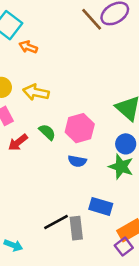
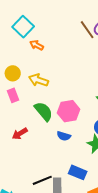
green semicircle: (47, 132) -> (44, 111), size x1.5
red arrow: (18, 142) -> (20, 134), moved

